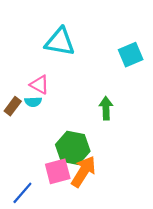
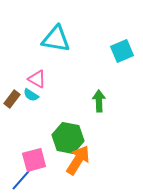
cyan semicircle: (33, 102) -> (31, 95), turned 35
pink square: (58, 171) -> (34, 160), moved

